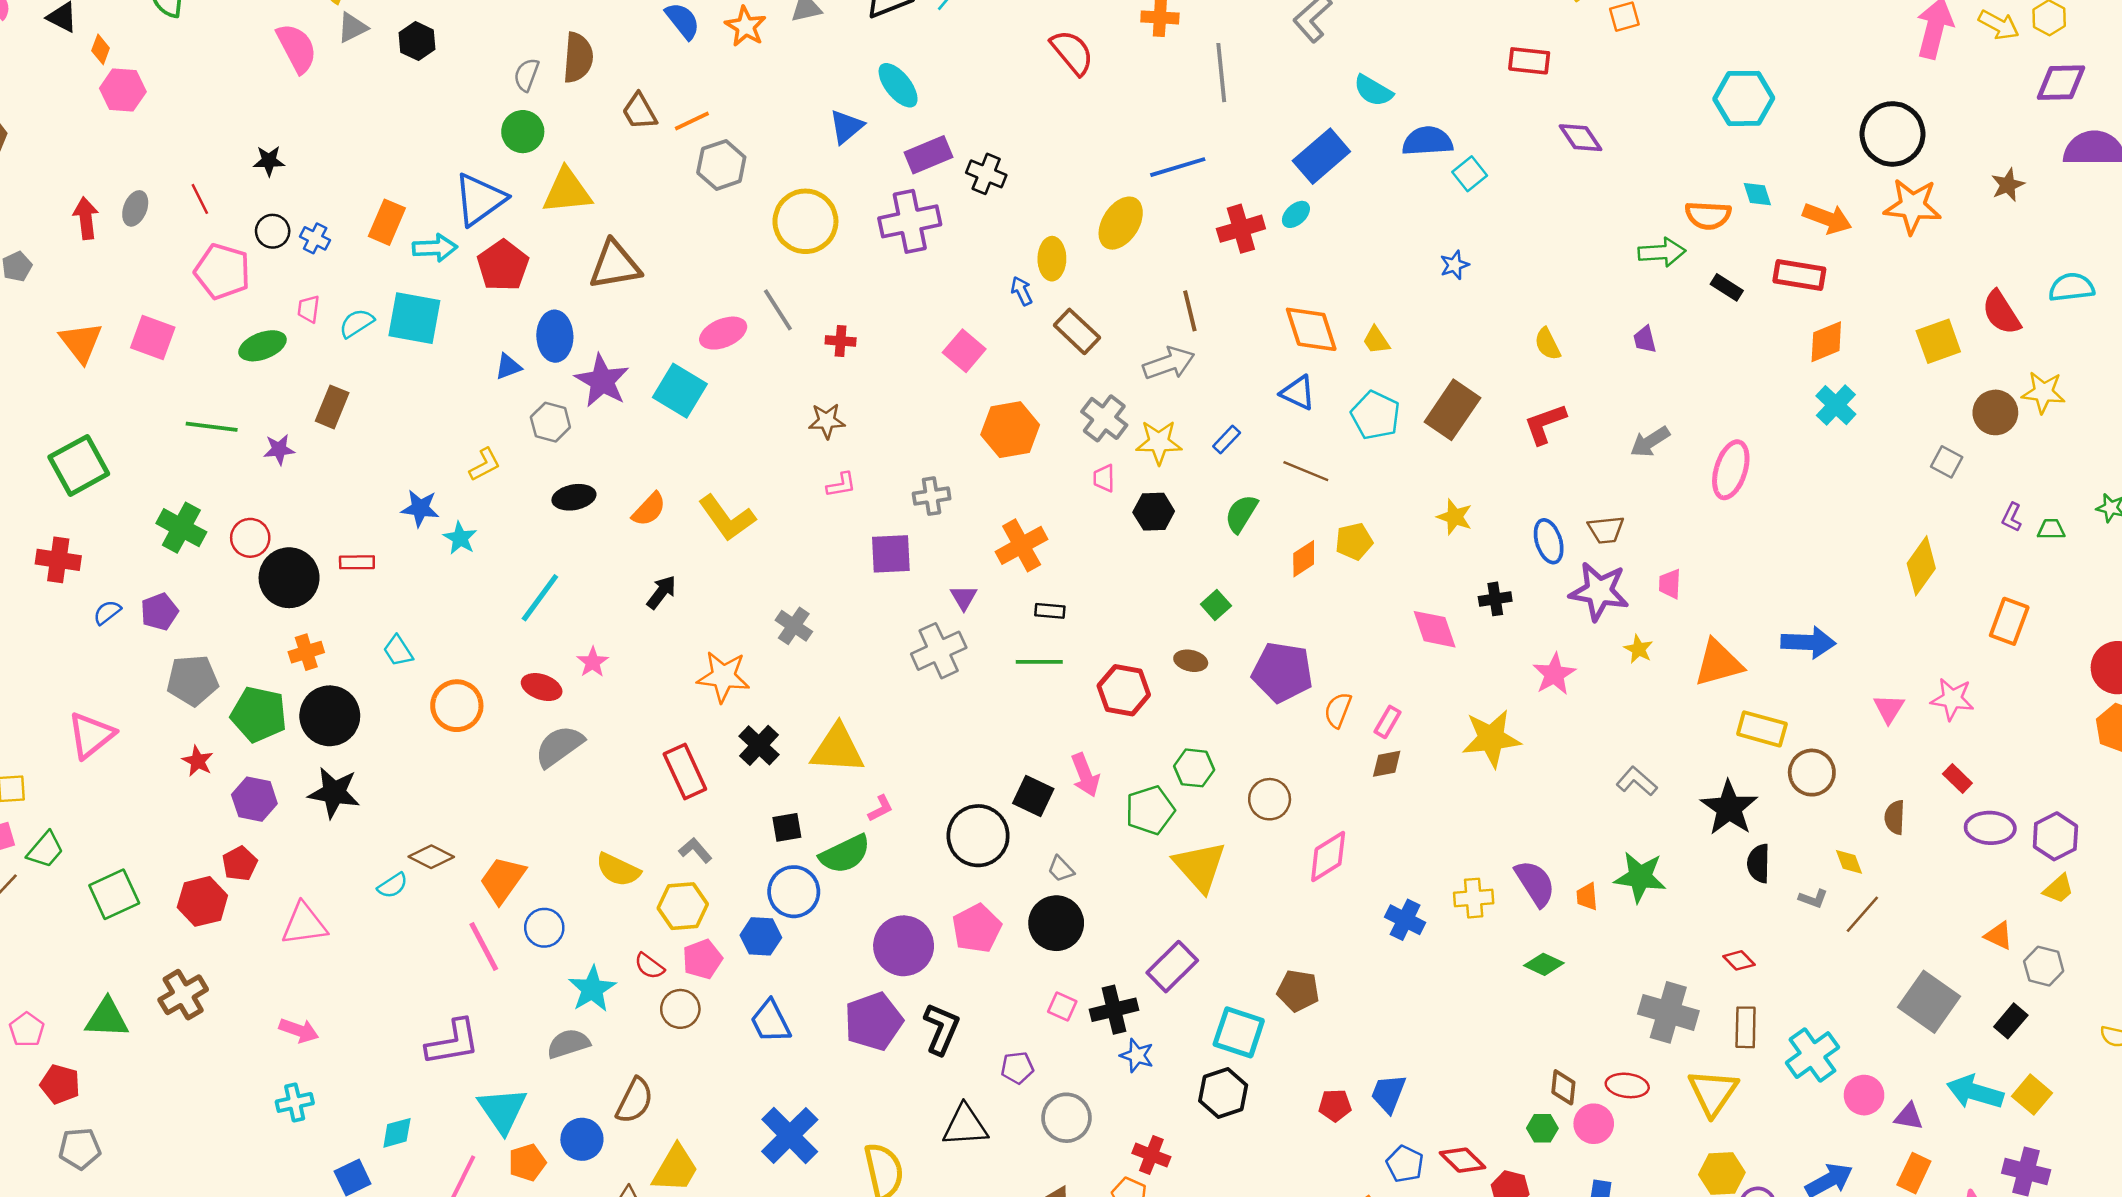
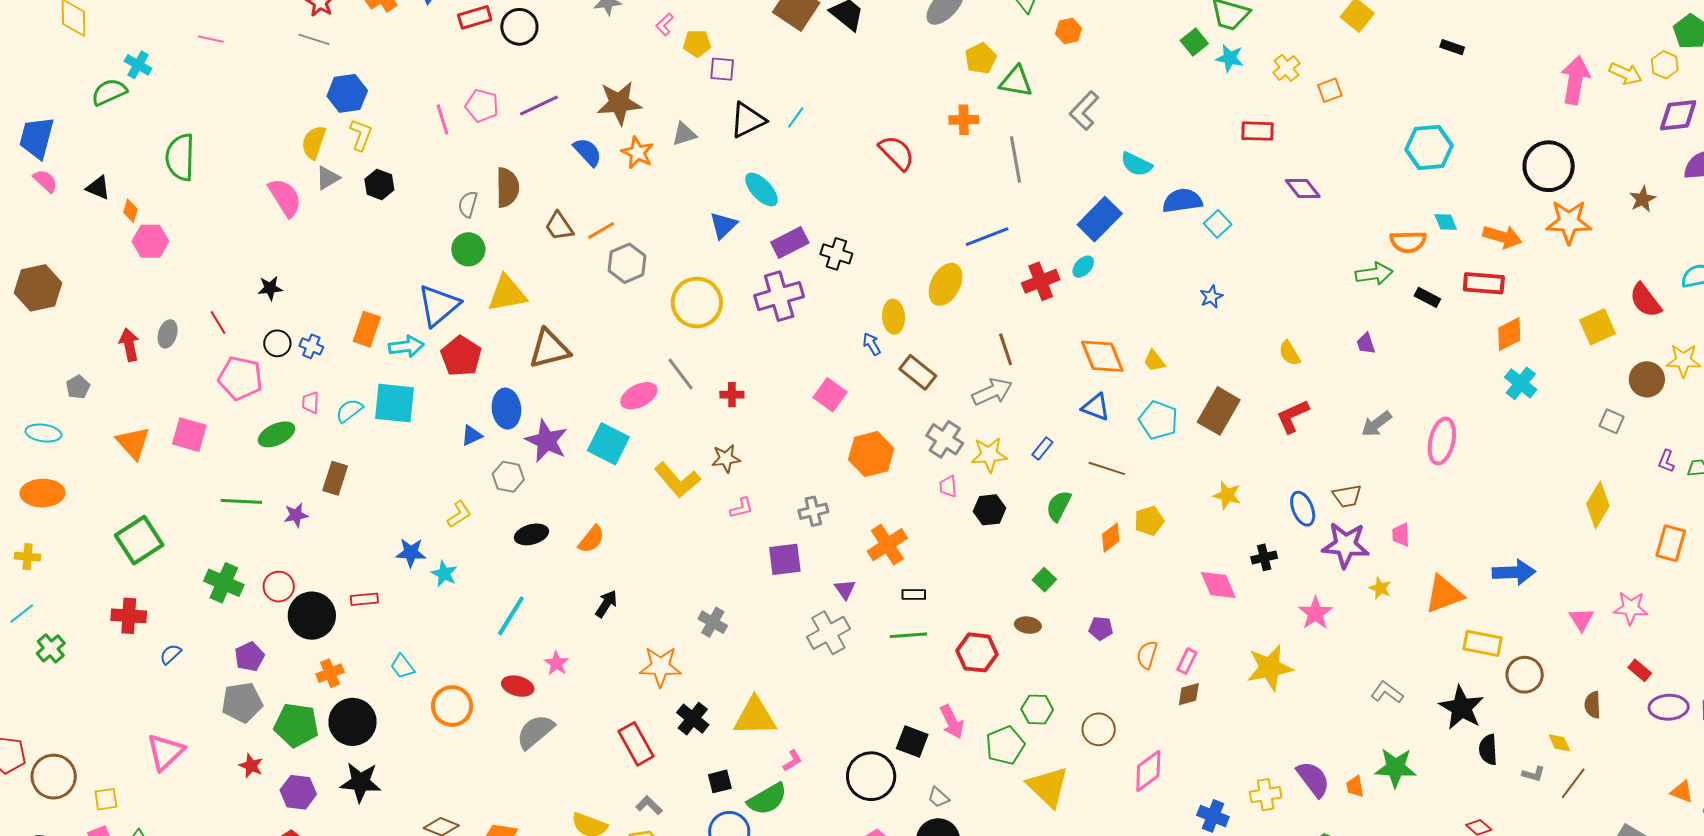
yellow L-shape: (727, 518) -> (677, 480), moved
purple pentagon: (159, 612) -> (249, 657), moved
purple pentagon: (1282, 672) -> (1101, 628), size x0.5

